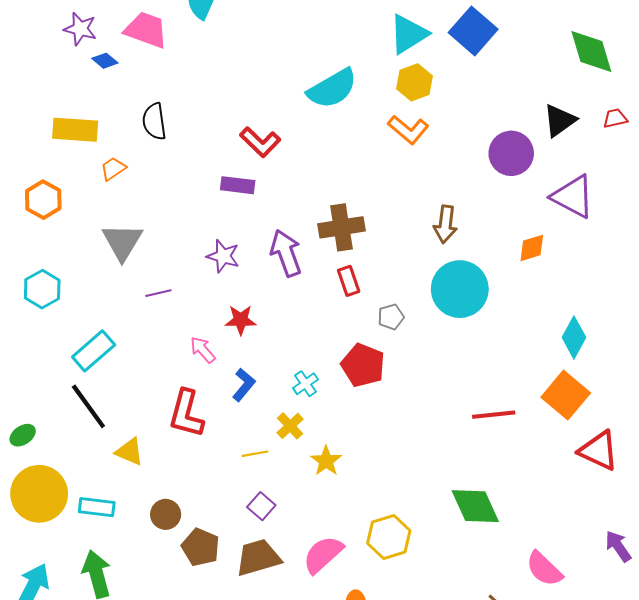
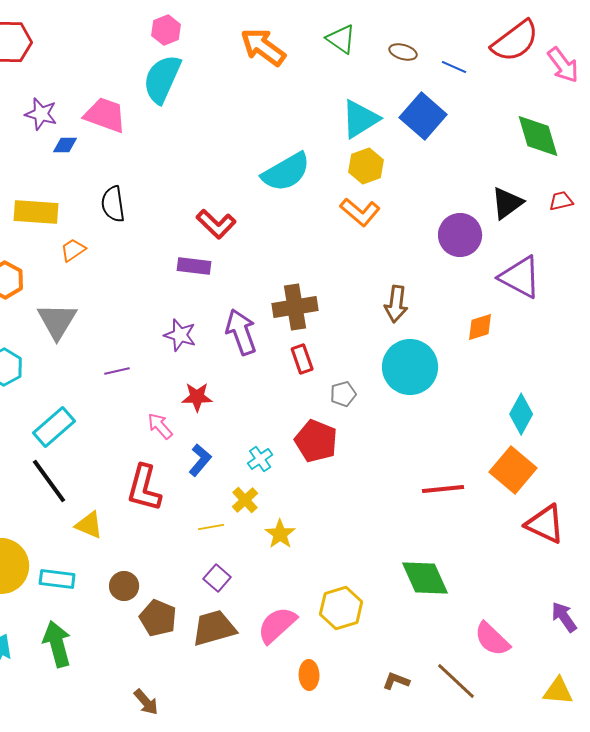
blue diamond: (105, 61) -> (65, 145), turned -40
gray triangle: (122, 242) -> (57, 321), moved

